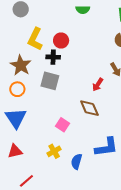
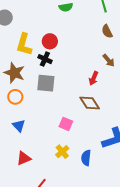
black cross: (53, 57) -> (45, 59), turned 32
blue triangle: (16, 118) -> (19, 126), size x0.6

